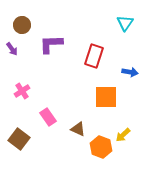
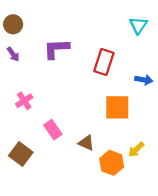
brown circle: (22, 25) -> (13, 24), moved

